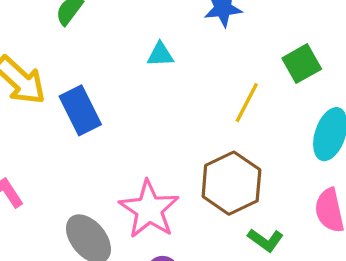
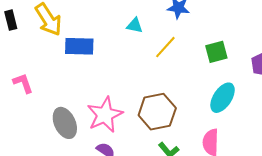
yellow line: (247, 103) -> (165, 47), moved
blue rectangle: (80, 110) -> (79, 46), turned -76

